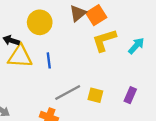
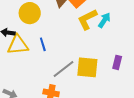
cyan arrow: (136, 46) -> (104, 20), moved
yellow square: (95, 95) -> (87, 67), size x1.6

